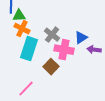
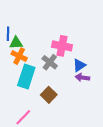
pink cross: (64, 50) -> (62, 46), moved
purple arrow: (94, 50) -> (82, 78), moved

